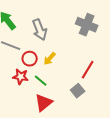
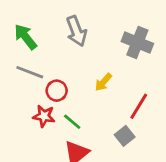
gray arrow: (40, 30) -> (76, 31), moved
yellow arrow: (50, 59) -> (103, 82), moved

